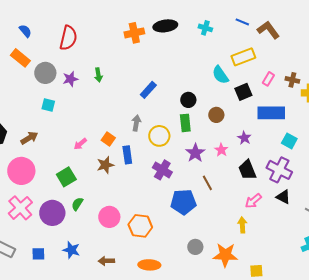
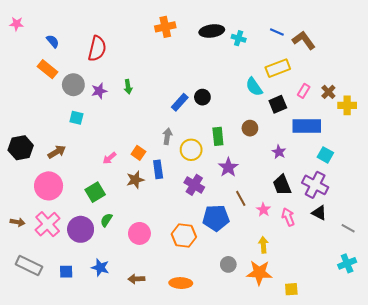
black ellipse: (165, 26) -> (212, 31), moved
orange cross: (134, 33) -> (165, 27), moved
brown cross: (292, 80) -> (328, 92), turned 32
black circle: (188, 100) -> (202, 97), moved
pink star: (221, 150) -> (263, 210), moved
pink arrow: (253, 201) -> (288, 217), turned 108
yellow arrow: (242, 225) -> (263, 245), moved
orange hexagon: (140, 226) -> (184, 236), moved

